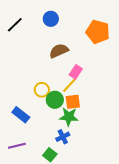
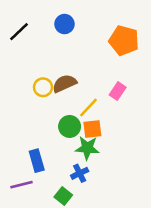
brown semicircle: (59, 51) -> (64, 83), moved
pink rectangle: (76, 72) -> (118, 91), moved
yellow circle: (42, 90) -> (43, 87), moved
blue rectangle: (21, 115) -> (37, 161), moved, turned 36

